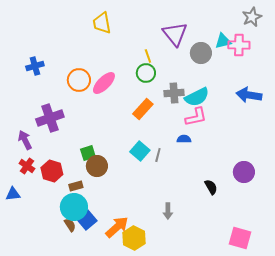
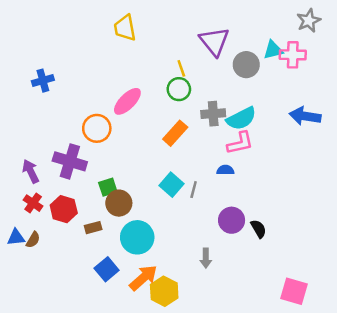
orange circle: (79, 80) -> (97, 128), moved
purple cross: (50, 118) -> (70, 161), moved, turned 36
purple circle: (244, 172) -> (232, 220), moved
cyan circle: (74, 207) -> (137, 237), moved
brown semicircle: (70, 225) -> (33, 240), moved, turned 64

